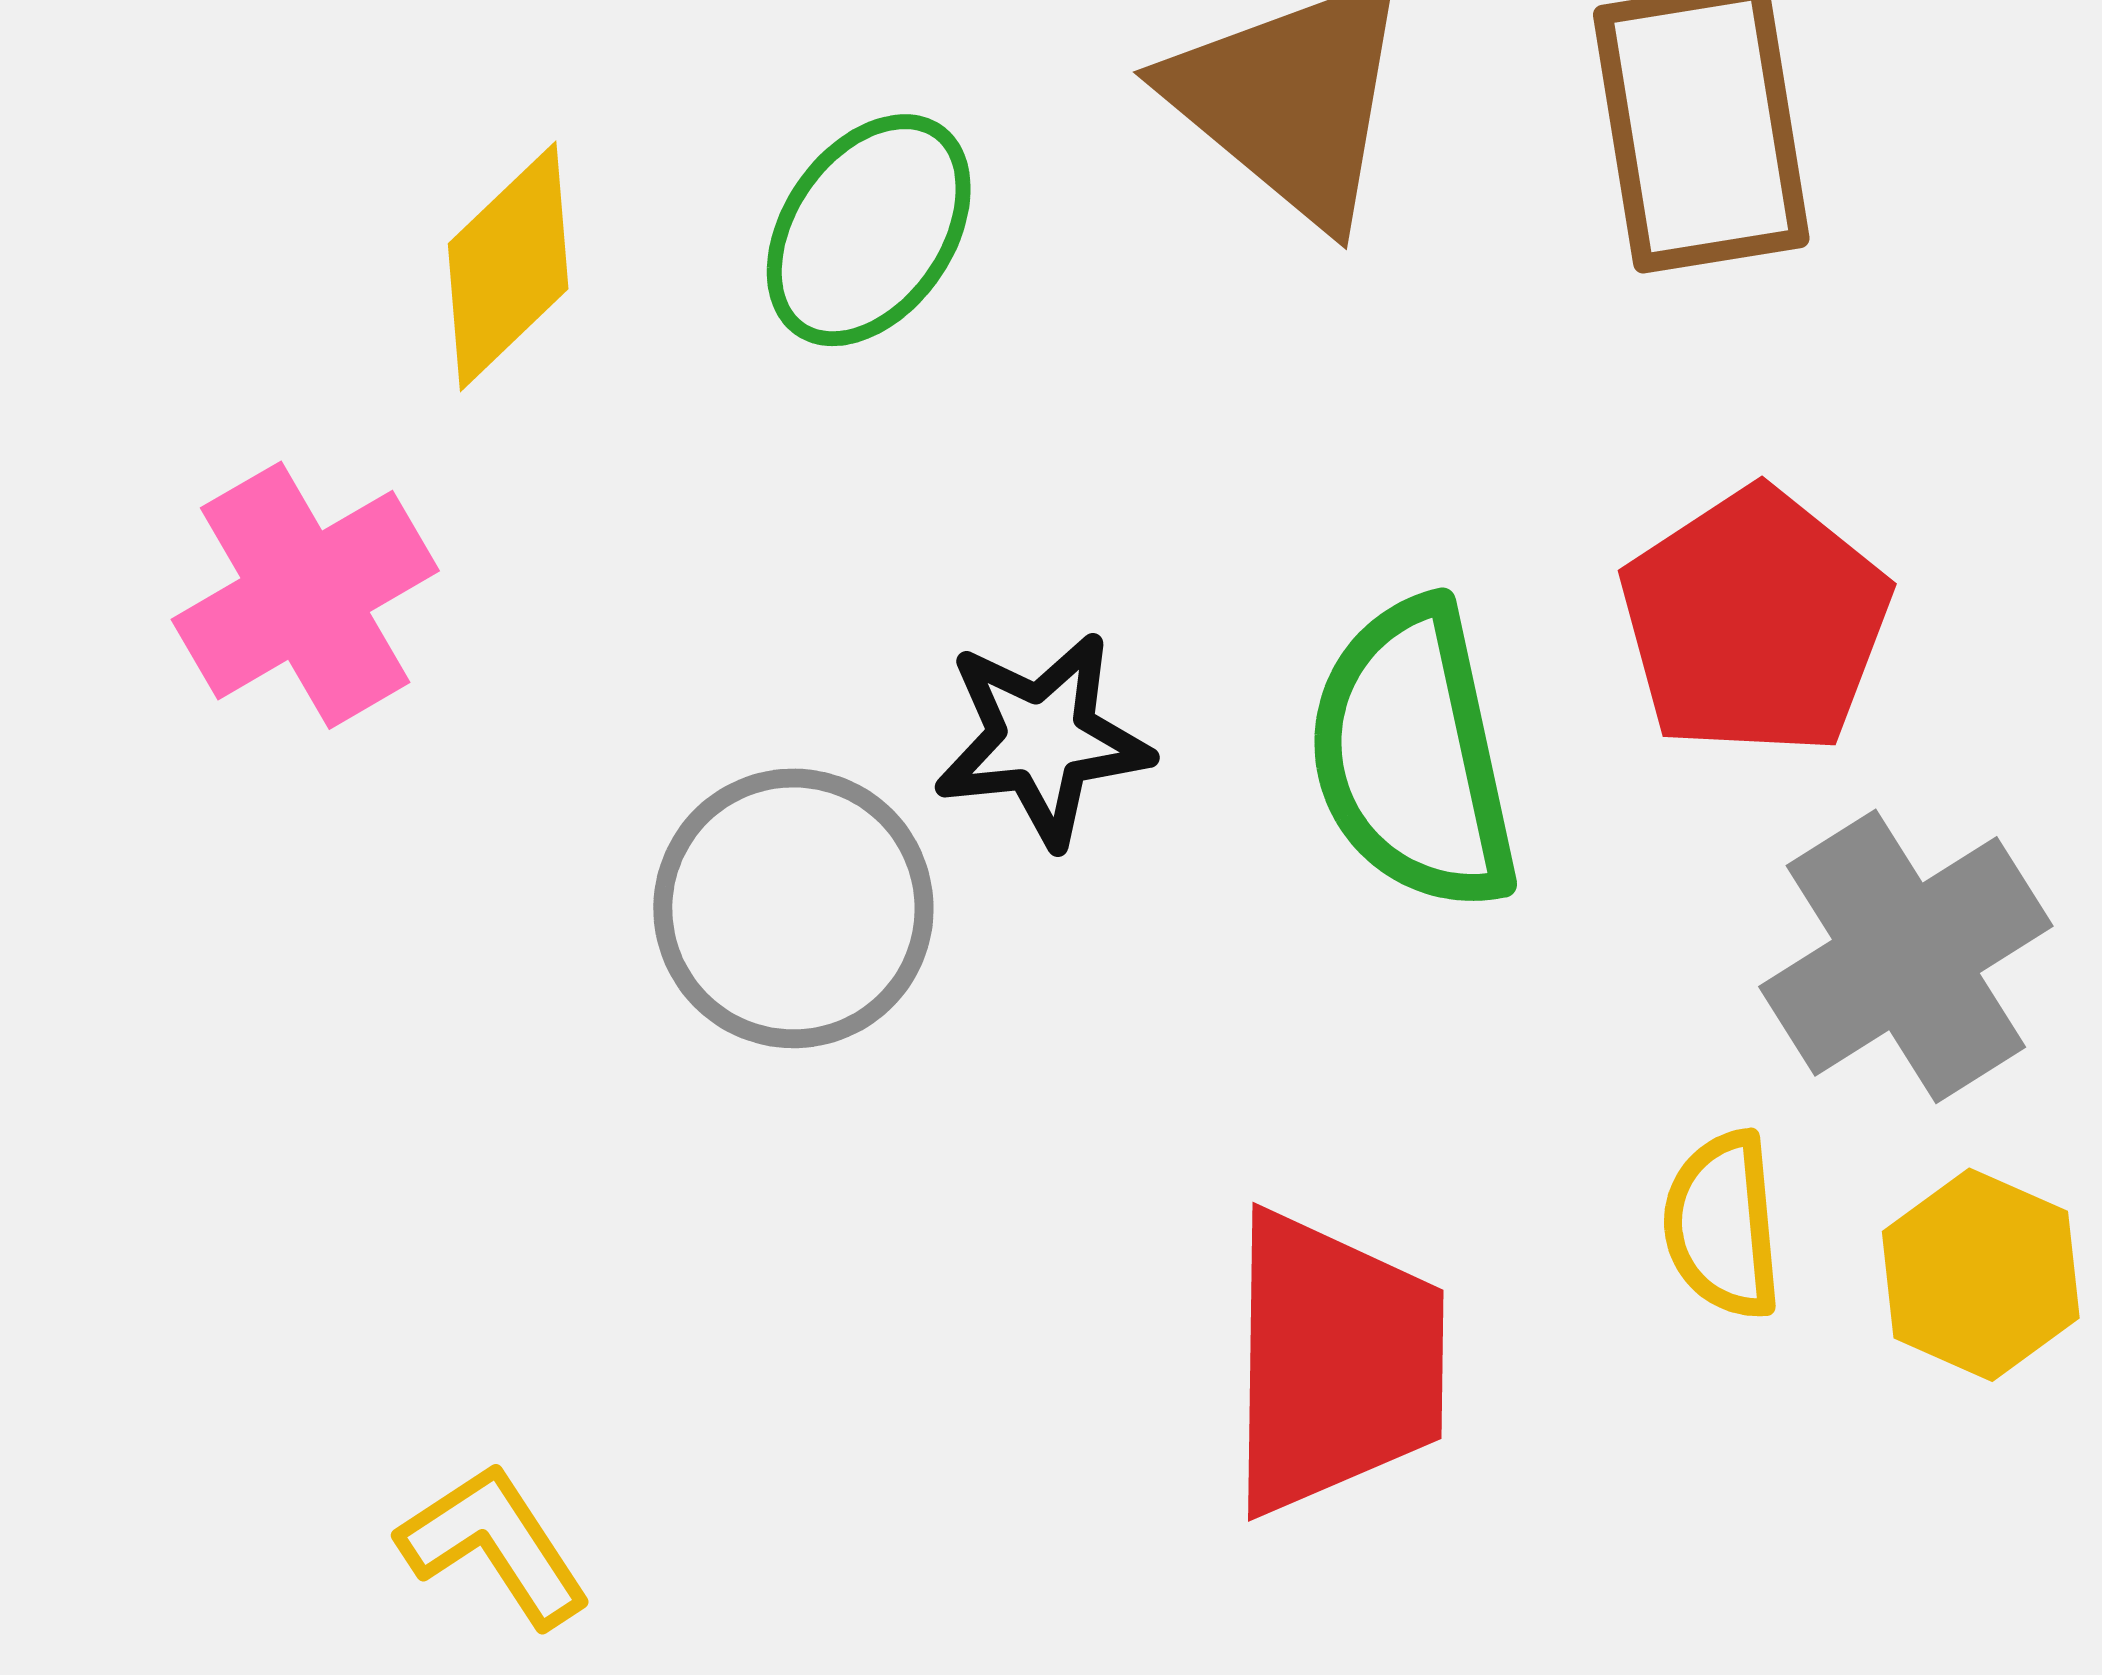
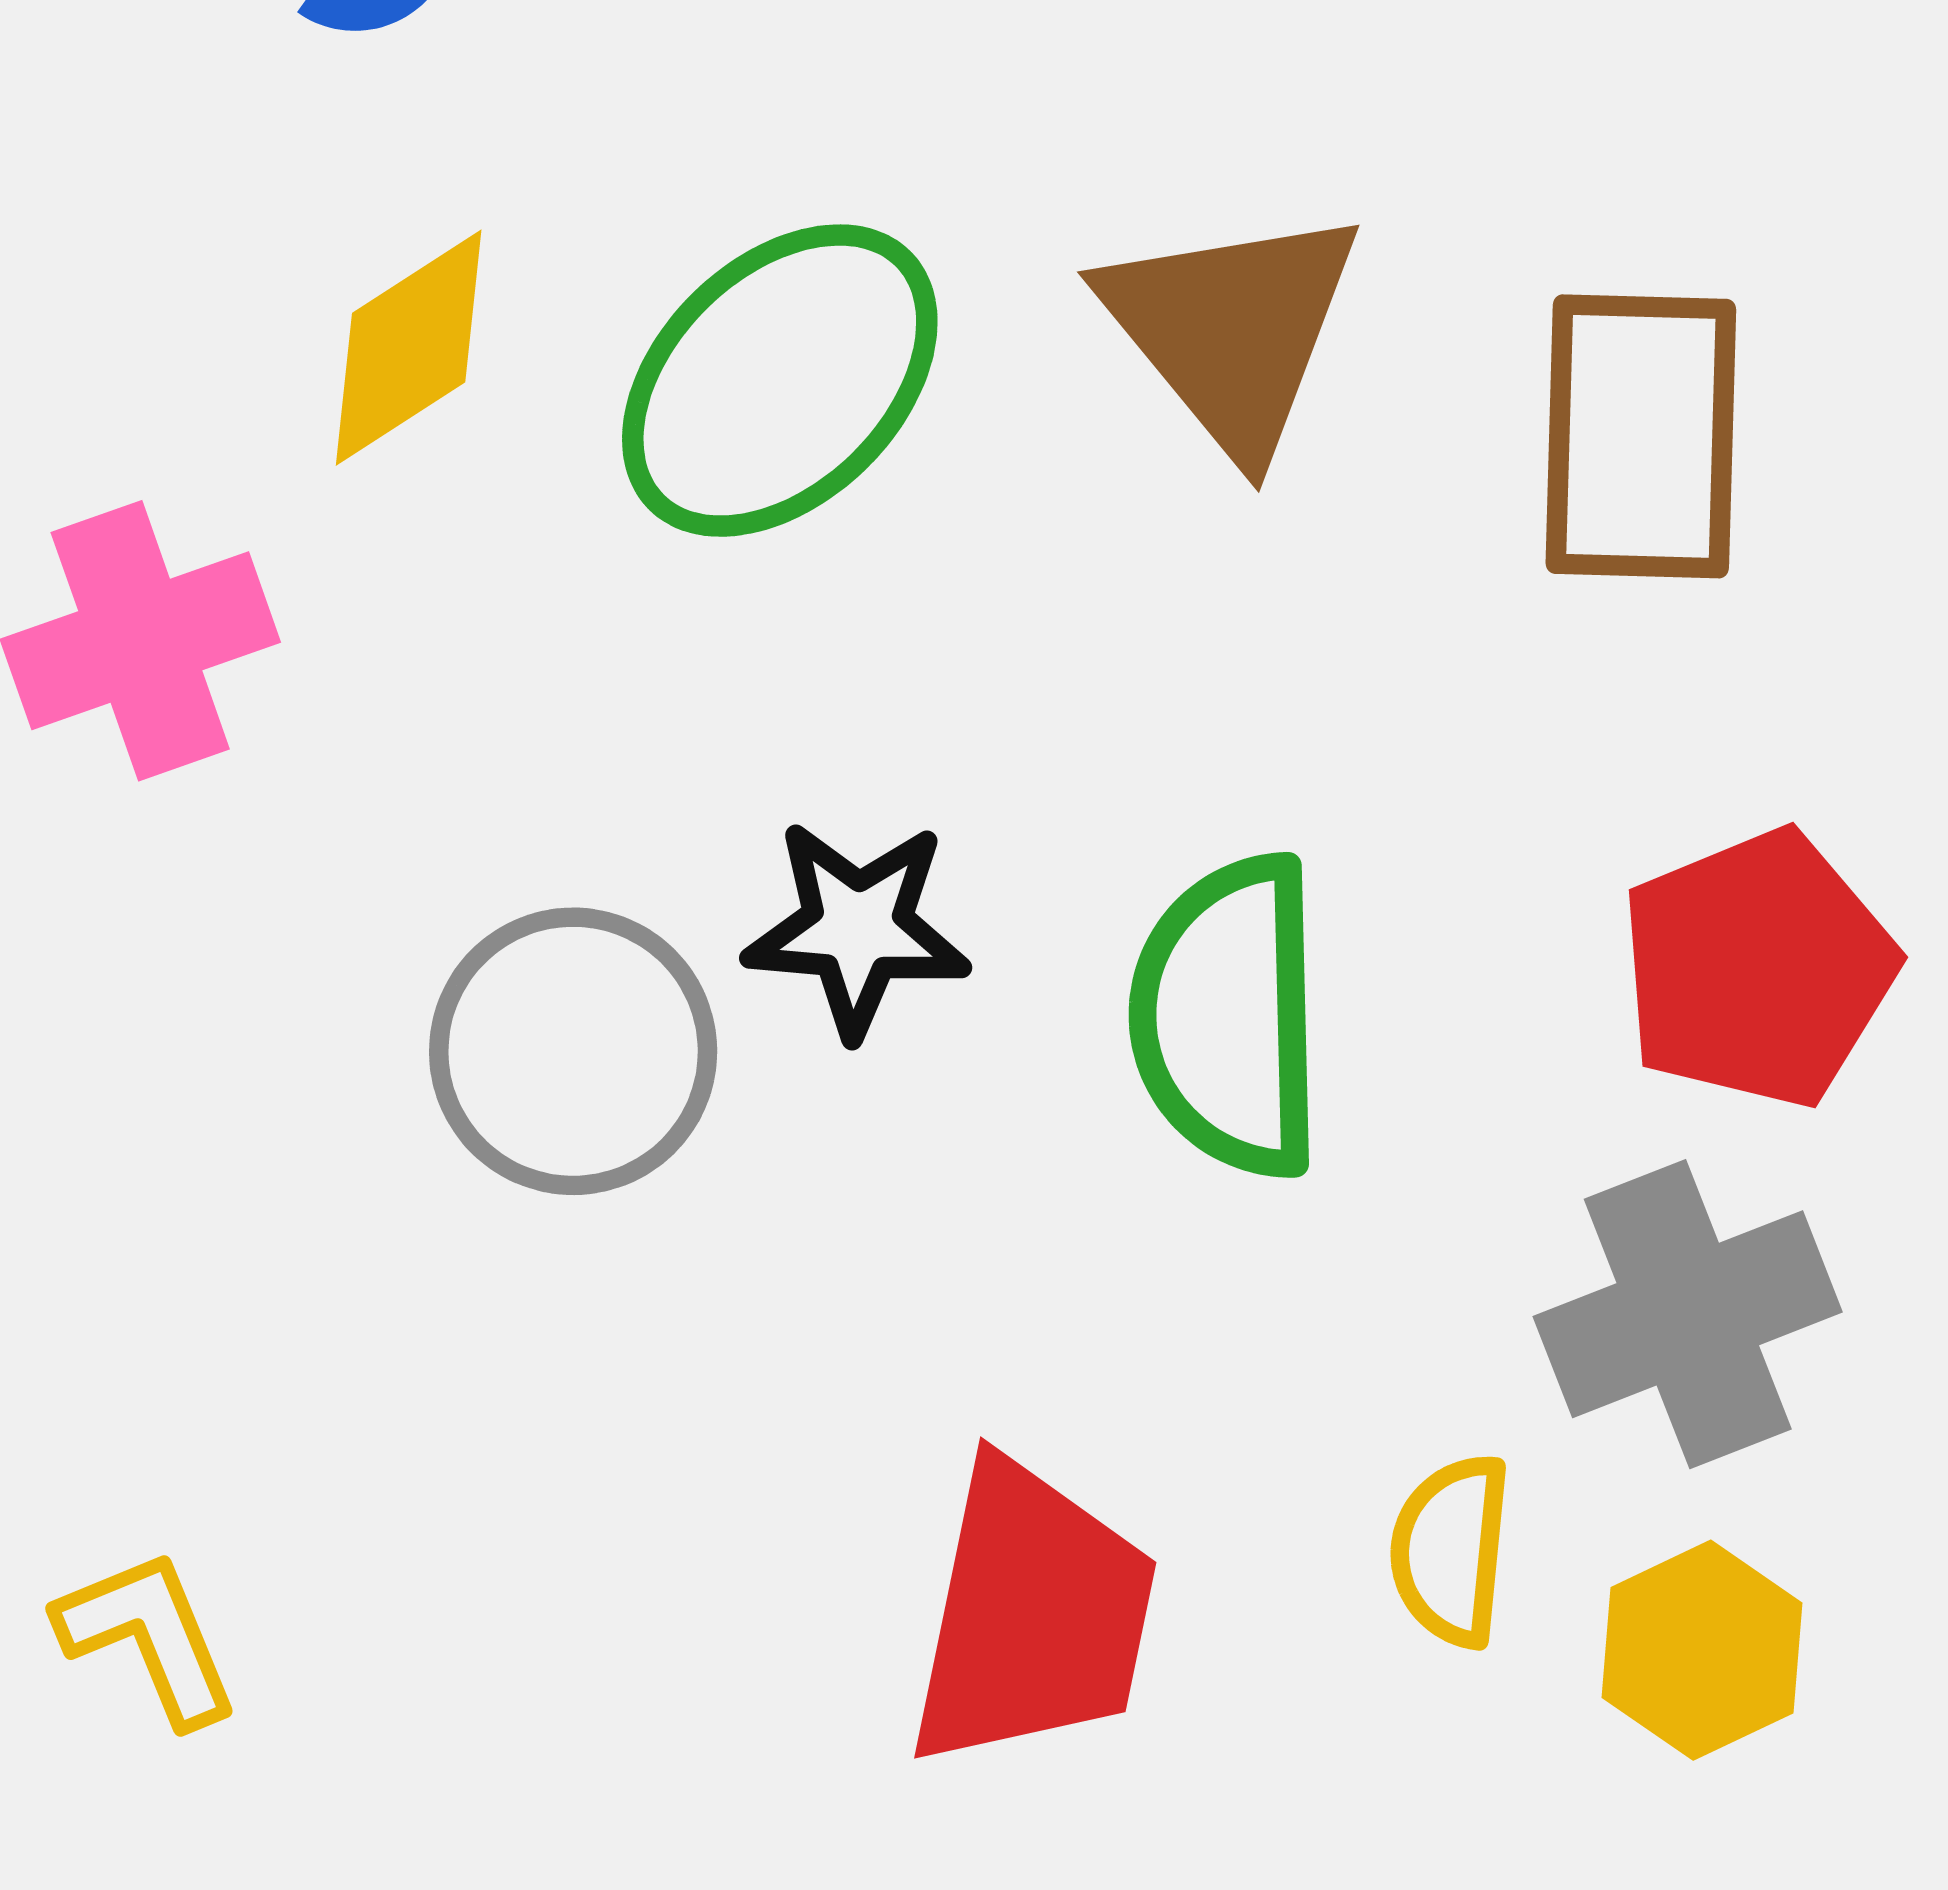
green ellipse: (869, 230) -> (780, 381), size x1.4
red pentagon: (1755, 622) -> (1758, 969), moved

